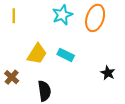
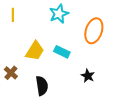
orange ellipse: (95, 18) -> (94, 31), moved
black star: (108, 73) -> (88, 76), moved

